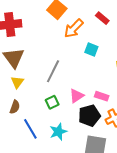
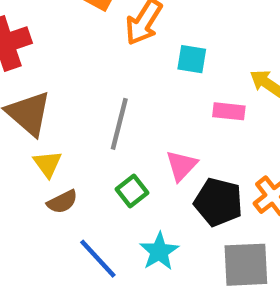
pink rectangle: (102, 96) -> (229, 111), moved
brown semicircle: (15, 107) -> (62, 202), moved, turned 56
black pentagon: (89, 116) -> (218, 202), turned -30

